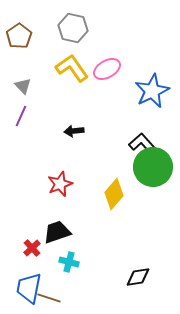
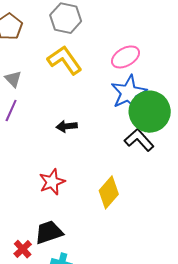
pink ellipse: (107, 69) -> (125, 57), moved
blue star: (152, 91) -> (129, 93), moved
green circle: (153, 167) -> (150, 112), moved

